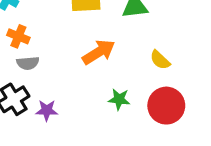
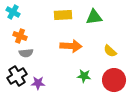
orange arrow: (99, 52) -> (71, 46), turned 35

